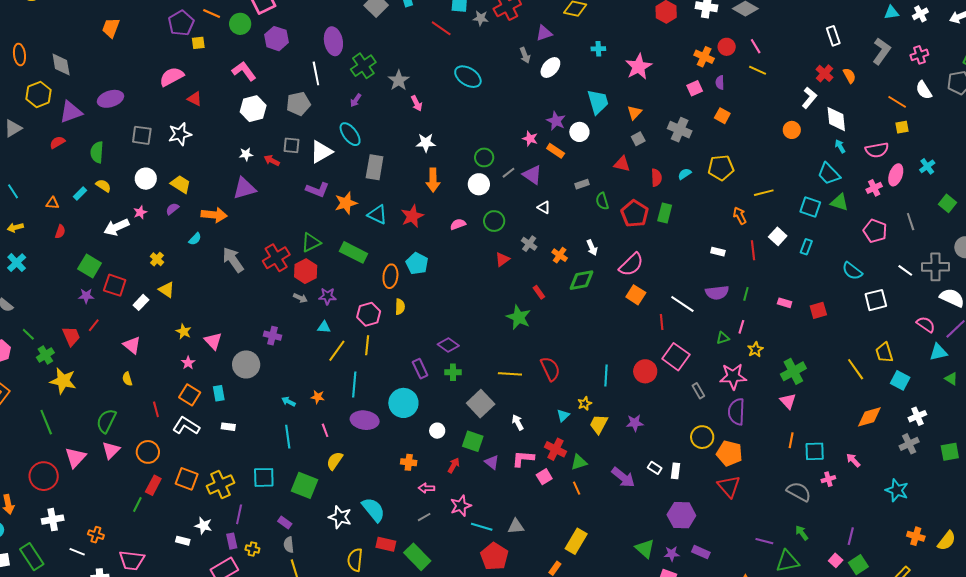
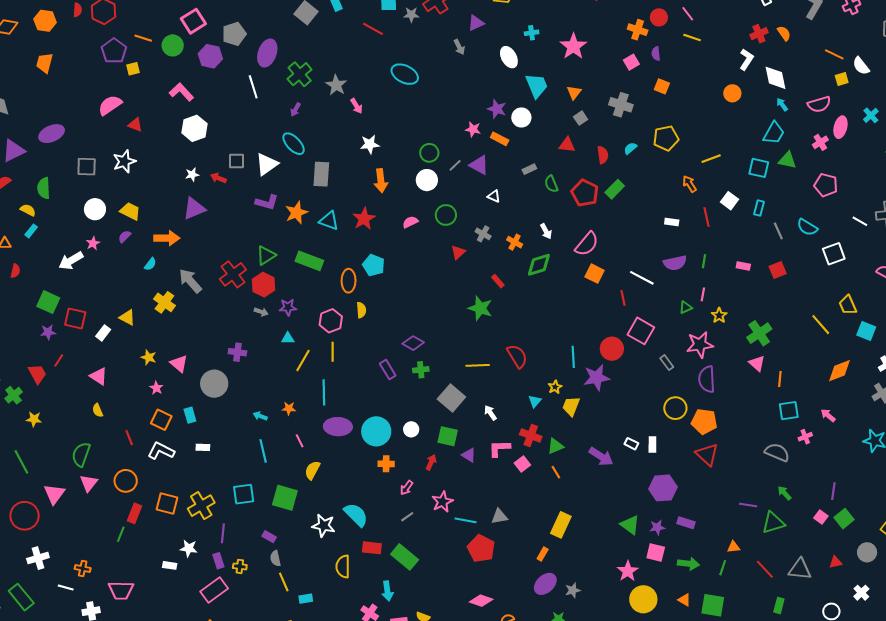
purple ellipse: (333, 41) -> (267, 53), turned 36
white ellipse: (550, 68) -> (509, 57), moved, turned -65
red cross: (824, 73) -> (759, 34), turned 30
white semicircle: (924, 90) -> (861, 66), moved
gray pentagon: (298, 104) -> (234, 34), moved
cyan trapezoid: (829, 174) -> (774, 133), turned -100
yellow semicircle: (103, 186) -> (28, 210), moved
green rectangle: (665, 213) -> (615, 189), turned 36
gray line: (911, 222) -> (778, 231), moved
yellow cross: (157, 259) -> (164, 302), moved, size x1.5
yellow star: (63, 381) -> (34, 419), size x0.6
cyan circle: (403, 403) -> (376, 431), moved
purple star: (635, 423) -> (597, 378), moved, size x1.5
orange line: (791, 440) -> (780, 379), moved
pink arrow: (426, 488) -> (407, 488), turned -49

